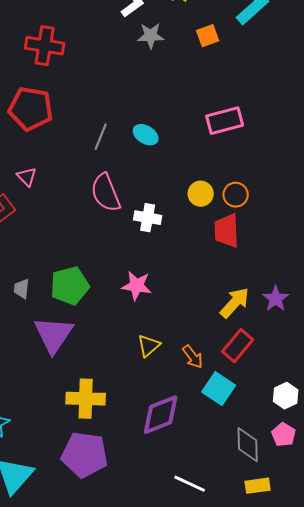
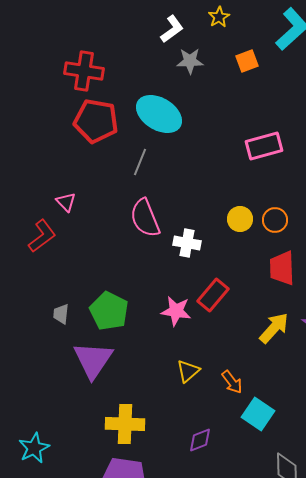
red pentagon: (31, 109) -> (96, 121), moved
cyan ellipse: (146, 135) -> (159, 114), moved, size x1.8
red trapezoid: (227, 231) -> (282, 268), moved
green pentagon: (70, 286) -> (109, 311), turned -30
red rectangle: (238, 346) -> (213, 295), moved
purple diamond: (161, 415) -> (200, 440), size x0.6

